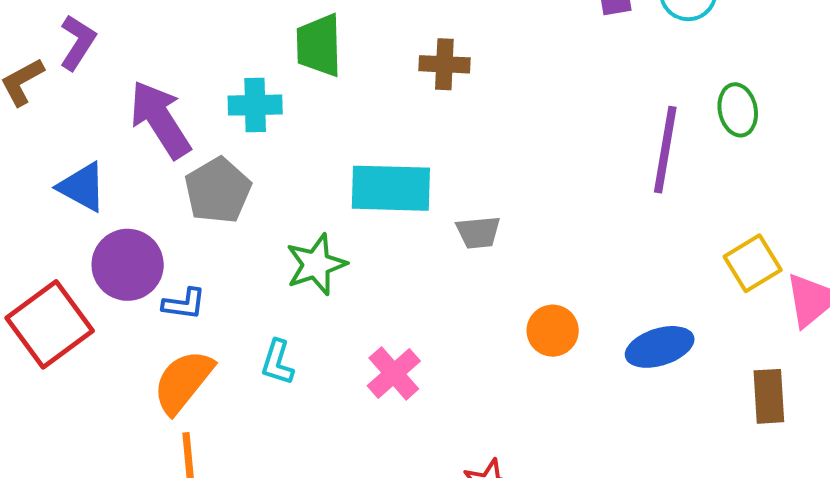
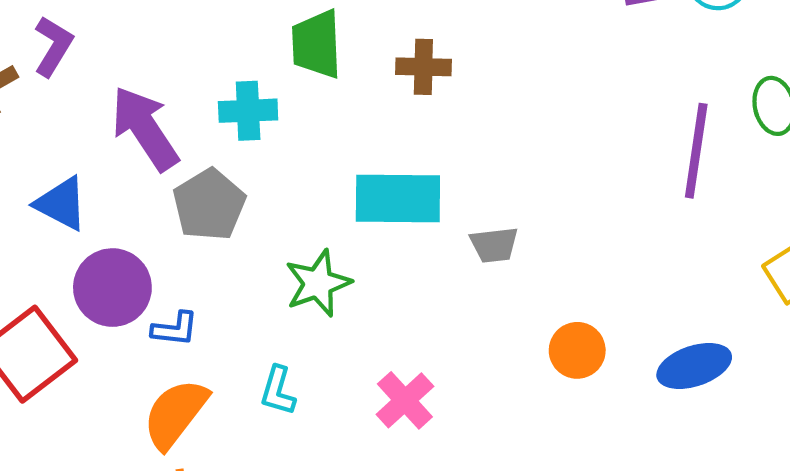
brown cross: (444, 64) -> (423, 67), moved

